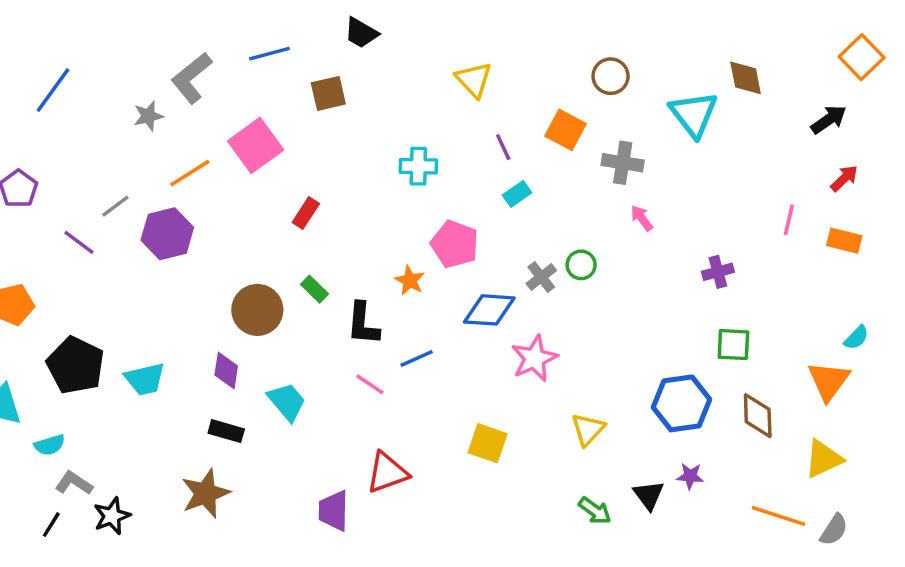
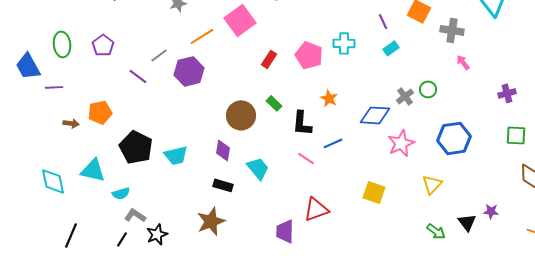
cyan cross: (418, 166) -> (344, 43), moved
pink pentagon: (455, 244) -> (309, 55), moved
blue hexagon: (682, 403) -> (454, 138), moved

